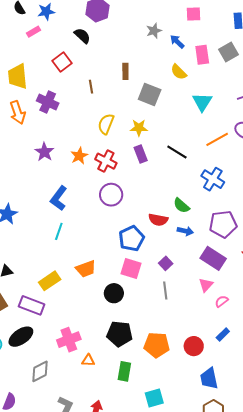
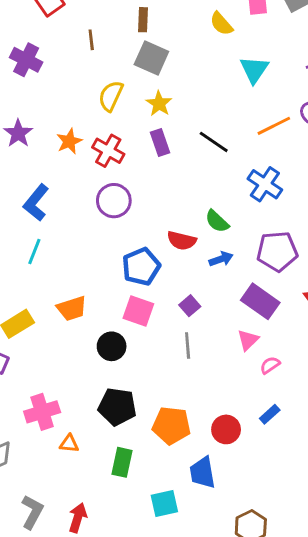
gray square: (150, 95) -> (151, 58), moved
yellow star: (139, 128) -> (159, 104), turned 30
blue arrow: (185, 231) -> (221, 259), turned -35
blue trapezoid: (209, 378) -> (203, 473), moved

